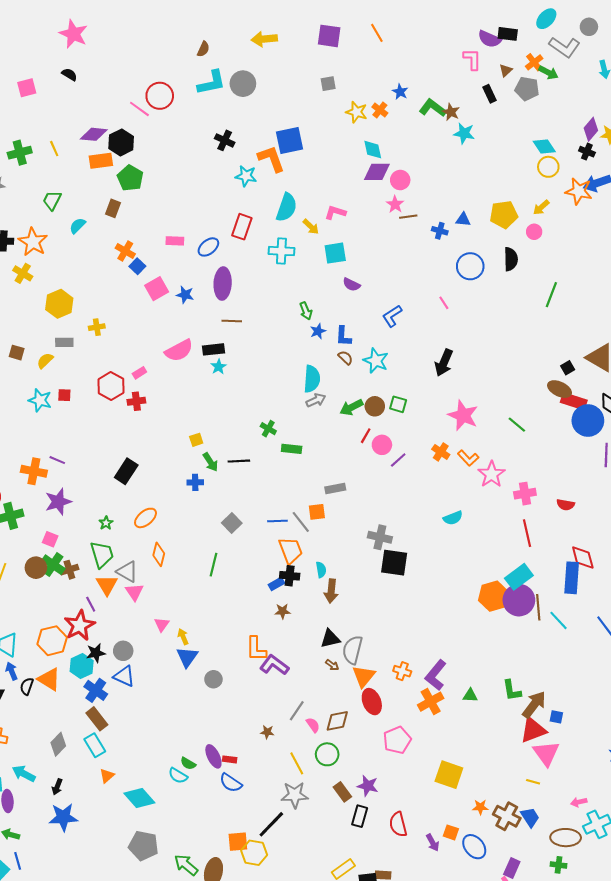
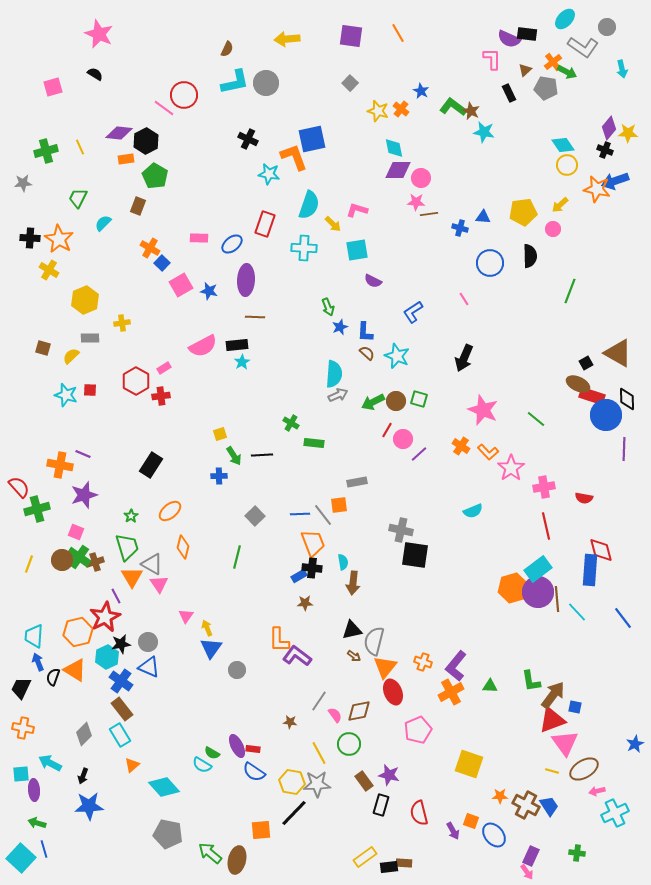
gray square: (328, 84) -> (350, 83), turned -35
orange rectangle: (101, 161) -> (126, 159), size x0.7
pink star: (395, 204) -> (416, 202), turned -30
brown ellipse: (566, 838) -> (584, 769), moved, turned -32
yellow hexagon: (254, 853) -> (292, 782), moved

